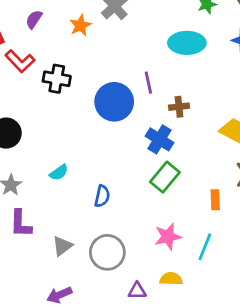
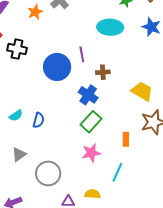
blue semicircle: (102, 196) -> (39, 120), moved
pink star: (168, 237) -> (91, 153), moved
gray triangle: (62, 246) -> (19, 154), moved

